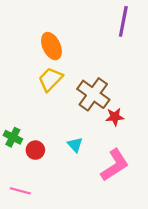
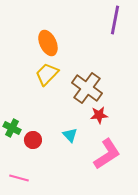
red star: (115, 117) -> (99, 115), moved

